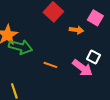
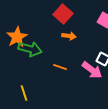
orange arrow: (76, 30) -> (69, 36), moved

